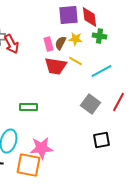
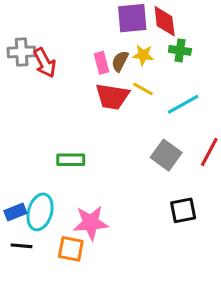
orange square: (29, 165) -> (71, 249), size x0.7

